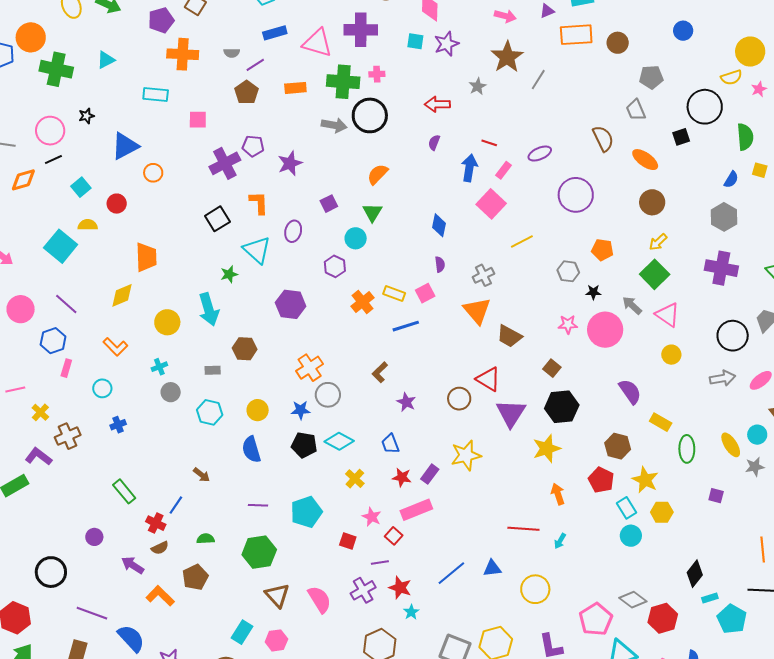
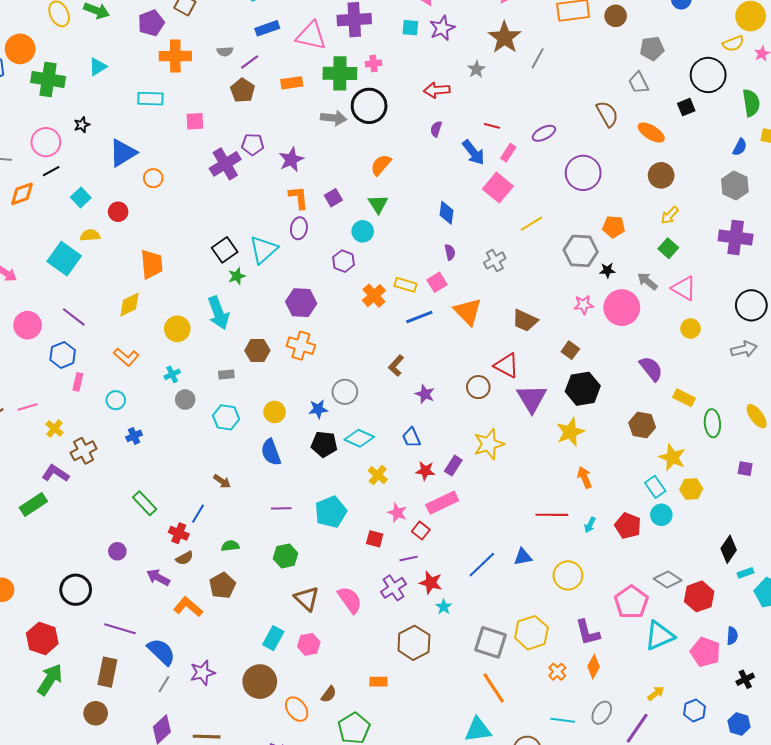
blue arrow: (469, 168) -> (473, 152), turned 136
orange L-shape: (259, 203) -> (299, 198), moved
black square: (217, 219) -> (225, 250), moved
cyan triangle: (257, 250) -> (263, 250), turned 40
gray hexagon: (568, 271) -> (581, 251), size x1.5
green square: (655, 274) -> (668, 248), size x0.7
orange triangle: (477, 311) -> (468, 312), moved
orange cross: (310, 368) -> (301, 346), moved, turned -36
red pentagon: (601, 480) -> (628, 526), moved
green hexagon: (259, 552) -> (286, 556), size x0.7

